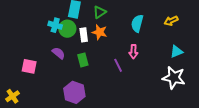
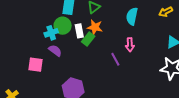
cyan cross: (55, 25) -> (51, 33), moved, turned -32
green rectangle: (83, 60) -> (88, 39), moved, turned 56
pink square: (29, 66) -> (35, 65), moved

